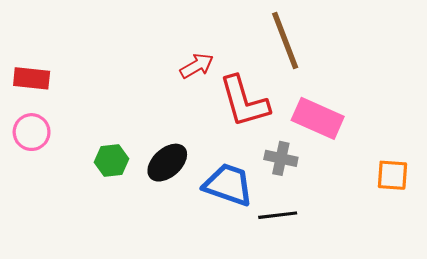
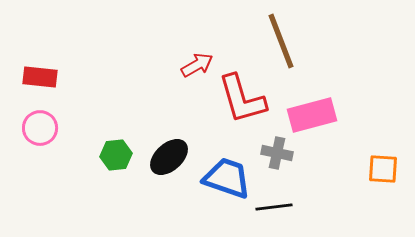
pink rectangle: (318, 118) -> (312, 115), turned -39

